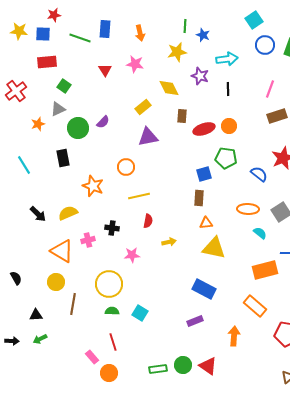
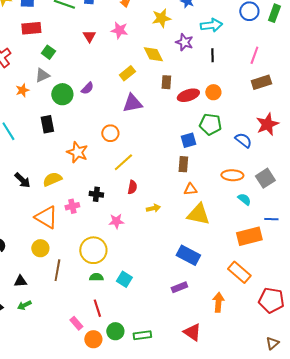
yellow line: (139, 196) -> (123, 162), turned -30
green circle: (183, 365) -> (115, 331), moved

